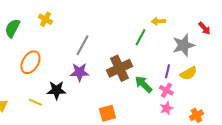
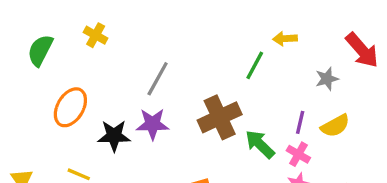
red arrow: (204, 28) -> (362, 50), size x1.6
gray star: (183, 45) -> (327, 79), size x0.6
black star: (56, 90) -> (114, 136), moved

